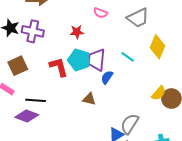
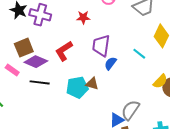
cyan line: (128, 57) -> (139, 54), moved
cyan pentagon: (79, 60) -> (77, 87), moved, turned -30
red L-shape: (59, 67) -> (64, 51), turned -110
purple diamond: (27, 116) -> (36, 62), moved

